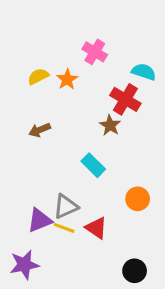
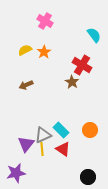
pink cross: (95, 52) -> (45, 21), moved
cyan semicircle: (144, 72) -> (94, 35), moved, turned 35
cyan rectangle: (93, 165) -> (61, 130), moved
purple triangle: (40, 220) -> (26, 144), turned -30
yellow line: (64, 228) -> (42, 149), turned 64

